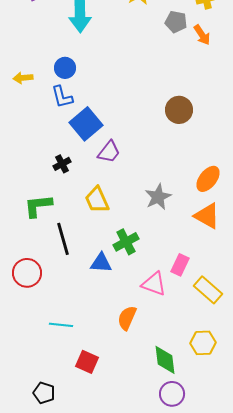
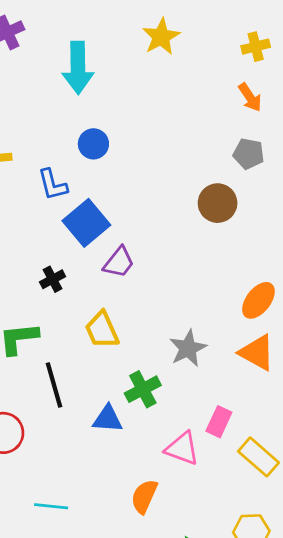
gray pentagon: (176, 22) -> (249, 154), moved
blue circle: (65, 68) -> (93, 144), moved
gray star: (158, 197) -> (188, 348), moved

